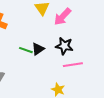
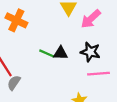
black triangle: (38, 49) -> (61, 53), turned 32

